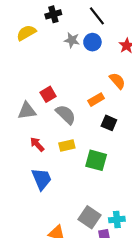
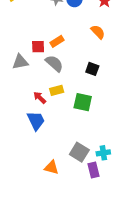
red square: (48, 94) -> (38, 47), turned 32
orange rectangle: (96, 100) -> (57, 41), moved
red arrow: (37, 144) -> (40, 98), moved

